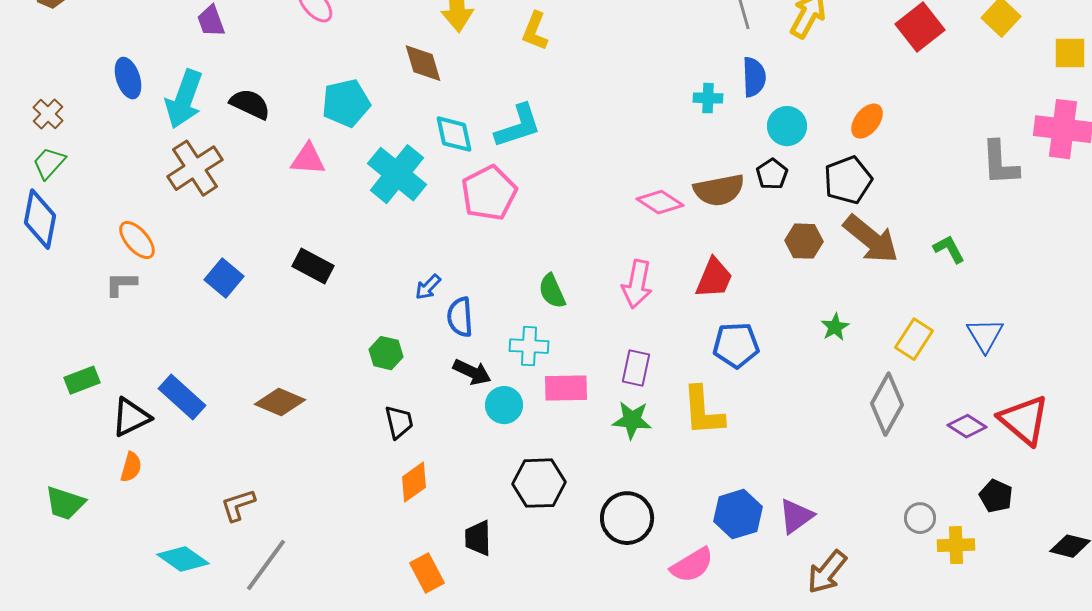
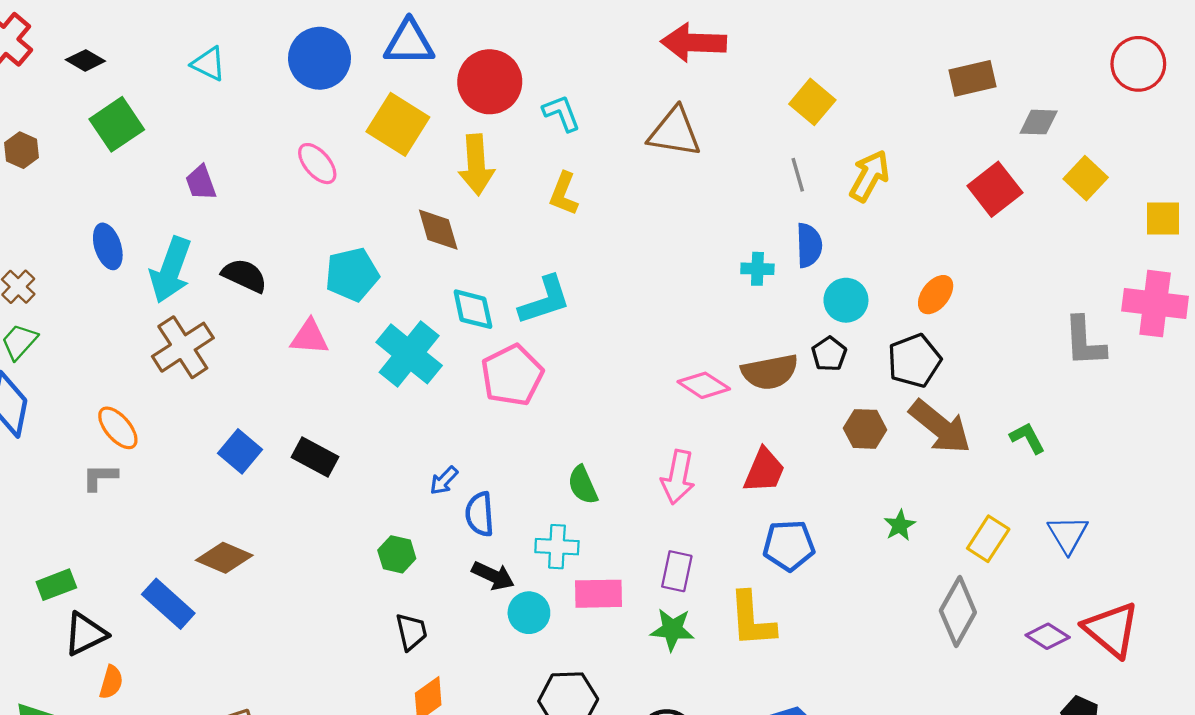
blue square: (224, 278) -> (240, 451), moved
brown diamond: (280, 402) -> (224, 558), moved
black triangle: (131, 417) -> (85, 634), moved

